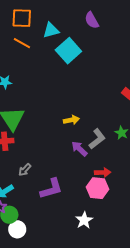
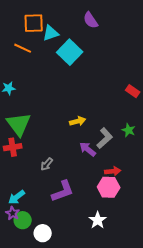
orange square: (22, 18) -> (34, 23), moved
gray arrow: (25, 170) -> (47, 164), moved
white circle: (17, 229) -> (43, 233), moved

